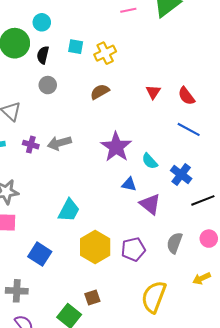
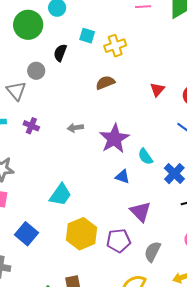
black semicircle: (43, 55) -> (60, 53), moved
gray circle: (48, 85) -> (36, 71), moved
gray arrow: (59, 143) -> (75, 128), moved, size x0.7
purple triangle: (150, 204) -> (140, 212), moved
gray semicircle: (175, 243) -> (153, 252), moved

